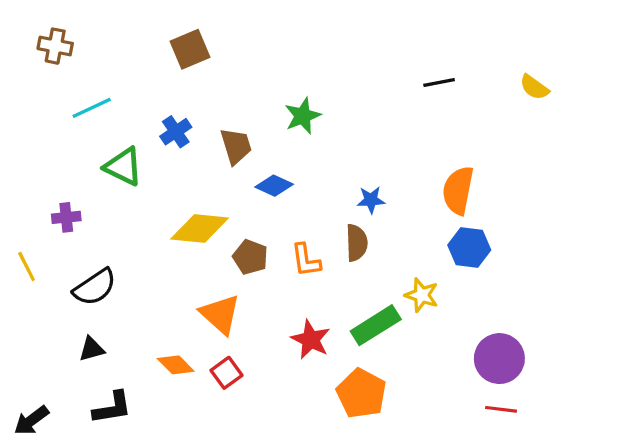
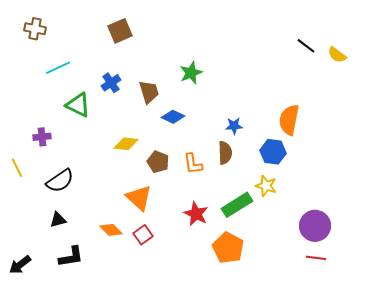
black line: (439, 83) -> (306, 46), moved, turned 48
yellow diamond: (200, 228) -> (126, 144), size x0.7
blue hexagon: (469, 247) -> (273, 152), moved

